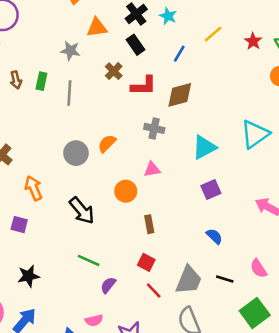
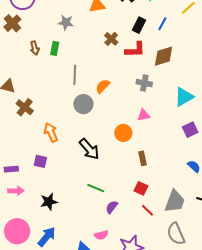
black rectangle: (136, 45) -> (139, 25), moved, turned 63
gray star: (70, 51) -> (66, 22), moved
gray line: (69, 93) -> (75, 75), moved
orange semicircle: (107, 143) -> (103, 86), moved

